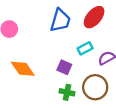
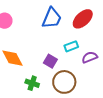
brown circle: (95, 87) -> (64, 82), moved
green cross: (67, 92) -> (32, 83), moved

